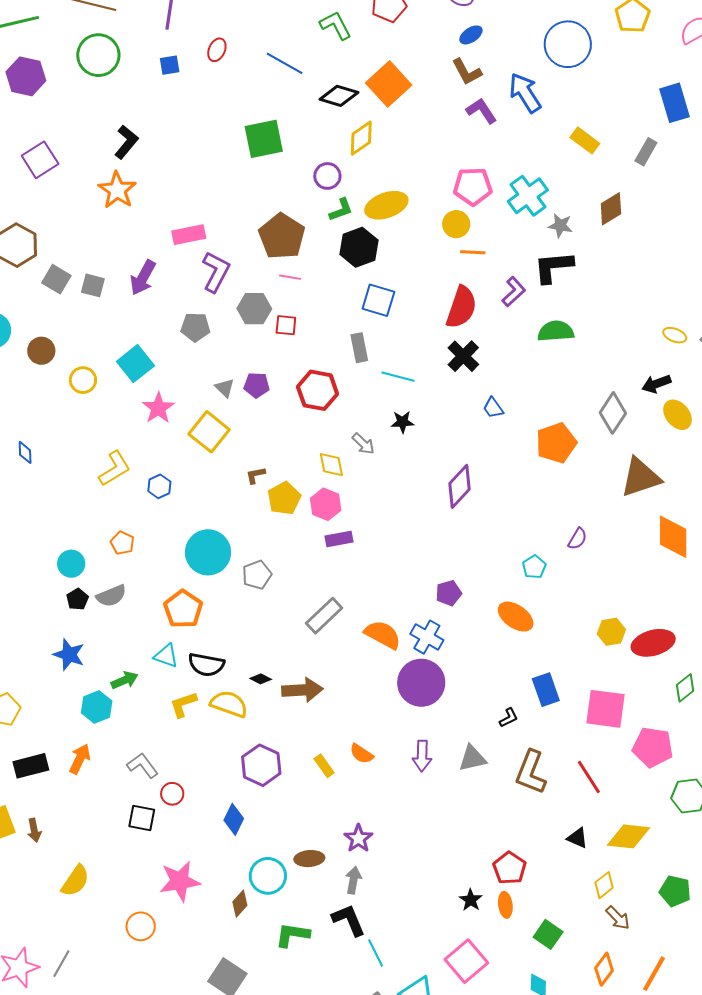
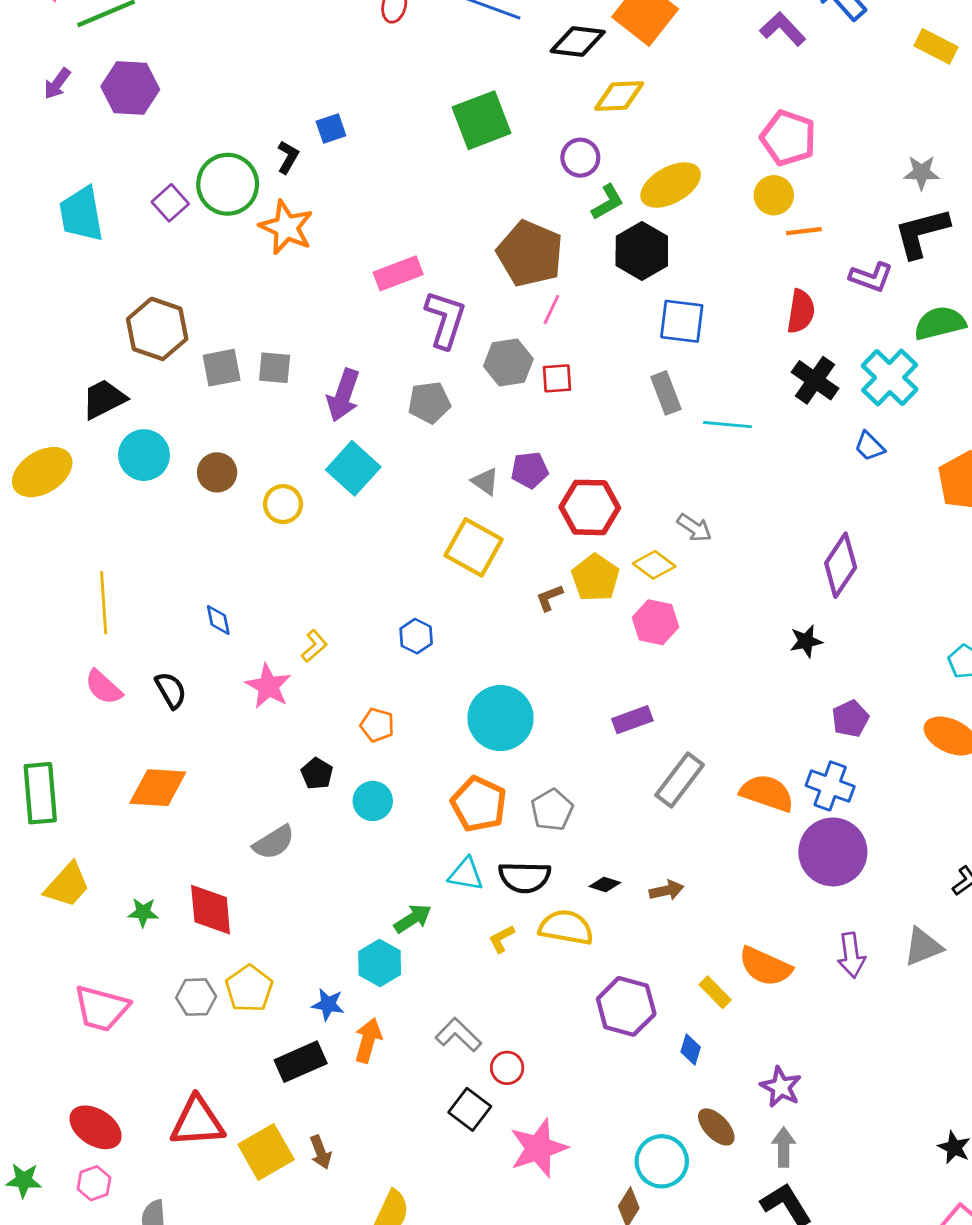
green circle: (98, 55) -> (228, 184), moved
blue square: (170, 65) -> (331, 129), moved
yellow diamond: (361, 138) -> (619, 96), turned 42
black L-shape: (126, 142) -> (288, 157), size x0.7
purple square: (40, 160) -> (170, 203), size x0.7
pink pentagon: (473, 186) -> (788, 138), turned 30
cyan cross: (528, 196) -> (890, 378), moved
pink line: (290, 277) -> (551, 310), turned -65
purple arrow: (143, 278) -> (343, 395), moved
gray square: (56, 279) -> (222, 368), turned -32
purple L-shape: (514, 292) -> (871, 277), turned 72
red semicircle: (461, 307) -> (801, 311), size x0.7
red hexagon: (318, 390) -> (590, 507), moved
pink star: (158, 408) -> (268, 686), moved
black star: (402, 422) -> (806, 641), moved
yellow diamond: (331, 465) -> (654, 565), turned -32
yellow L-shape: (115, 469) -> (314, 646), moved, size x0.6
yellow pentagon: (284, 498) -> (595, 578), moved
purple rectangle: (339, 539) -> (632, 720), moved
cyan circle: (71, 564) -> (373, 801), moved
gray pentagon: (257, 575) -> (552, 810), moved
gray semicircle: (111, 596) -> (274, 842), moved
black pentagon: (77, 599) -> (317, 774), moved
blue star: (69, 655) -> (328, 1004), moved, size x0.7
brown arrow: (302, 690) -> (667, 890), size x0.6
yellow L-shape: (183, 704) -> (502, 939), size x0.7
orange semicircle: (362, 754) -> (765, 966), size x1.5
black square: (142, 818) -> (470, 1109), turned 36
blue diamond: (234, 819) -> (691, 1050), moved, size x0.7
brown ellipse: (309, 859) -> (716, 1127), turned 60
pink star: (180, 881) -> (538, 1148), moved

